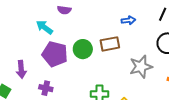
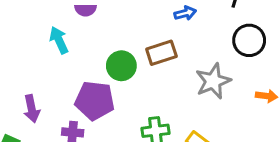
cyan arrow: (45, 27) -> (59, 40), turned 36
purple pentagon: (55, 54) -> (95, 101), moved

